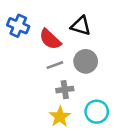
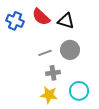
red semicircle: (50, 39) -> (41, 17), moved
yellow star: (60, 117) -> (49, 95), turned -30

